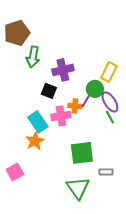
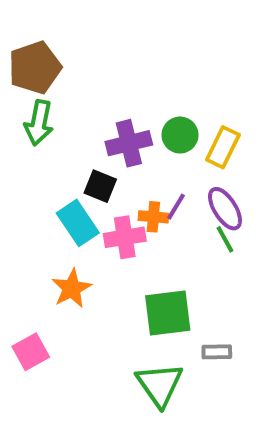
green arrow: (33, 57) -> (39, 123), moved
green circle: (95, 89) -> (180, 135), moved
cyan rectangle: (38, 122) -> (78, 223), moved

